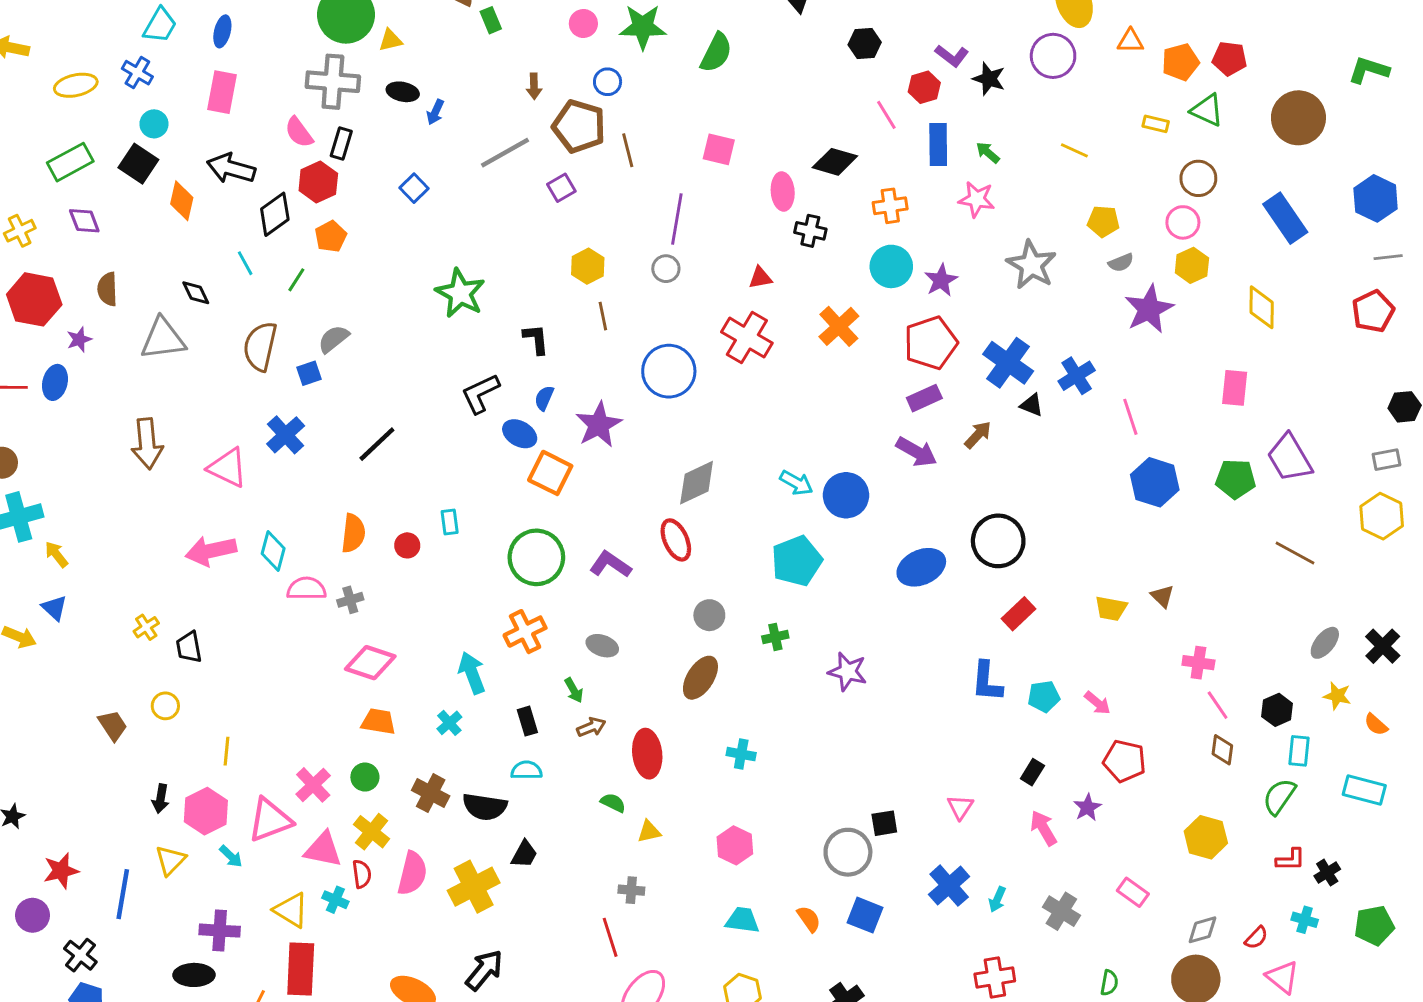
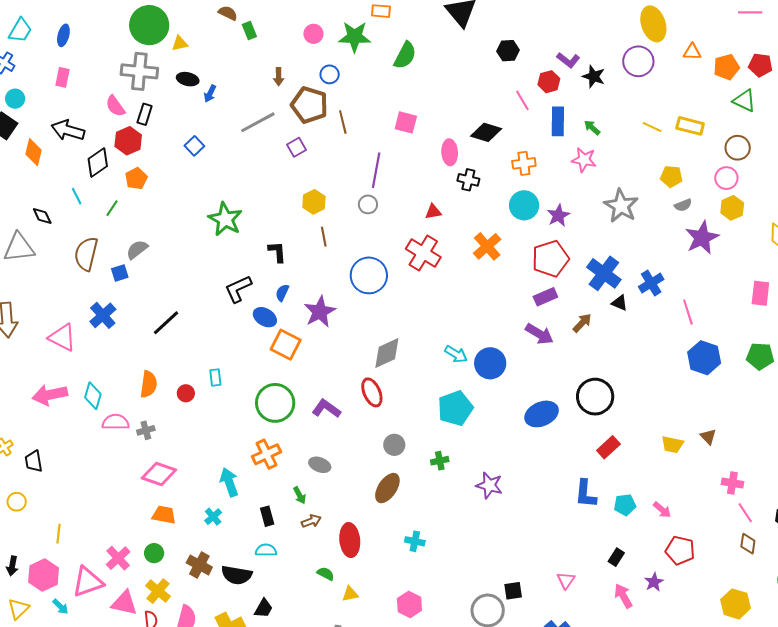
pink rectangle: (222, 92) -> (63, 77), size x0.7
yellow rectangle: (1156, 124) -> (690, 126), moved, size x1.5

